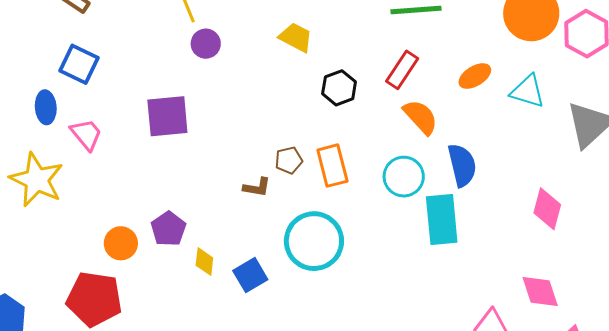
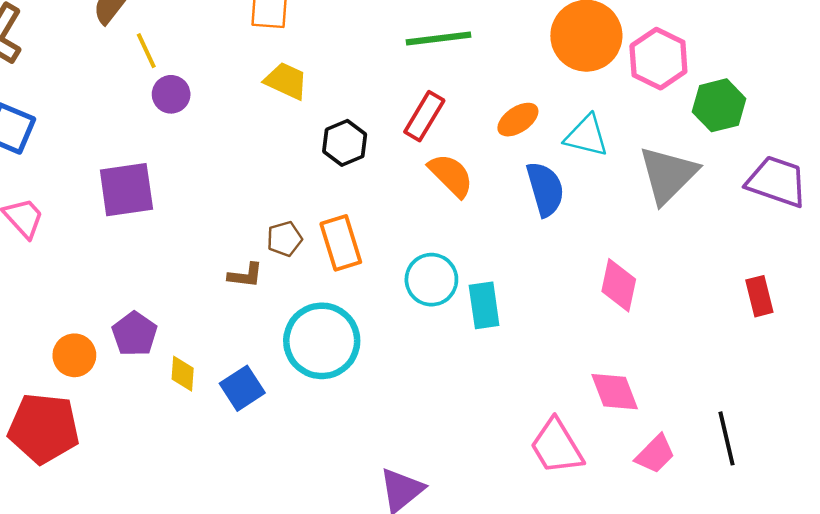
blue semicircle: (462, 165) -> (545, 189), moved
cyan circle: (404, 177) -> (431, 280), moved
cyan rectangle: (442, 219) -> (484, 305), size x0.7

